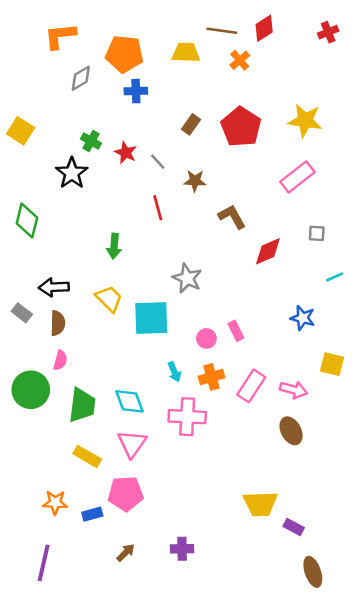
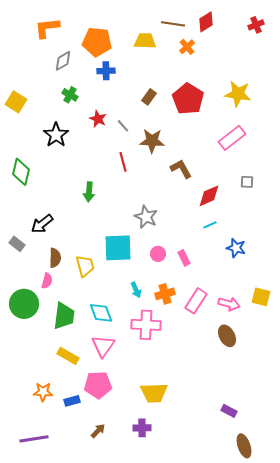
green cross: (91, 141) -> (70, 95), moved
brown star: (195, 181) -> (152, 141), size x1.4
cyan line: (335, 277) -> (210, 225), moved
black arrow: (54, 287) -> (42, 224), turned -35
yellow trapezoid: (109, 299) -> (85, 266), moved, turned 30
brown semicircle: (58, 323) -> (55, 258), moved
pink circle: (206, 338) -> (158, 254), moved
yellow square: (332, 364) -> (261, 297), moved
yellow trapezoid: (260, 504) -> (154, 393), moved
purple line: (44, 563) -> (34, 439), turned 68

